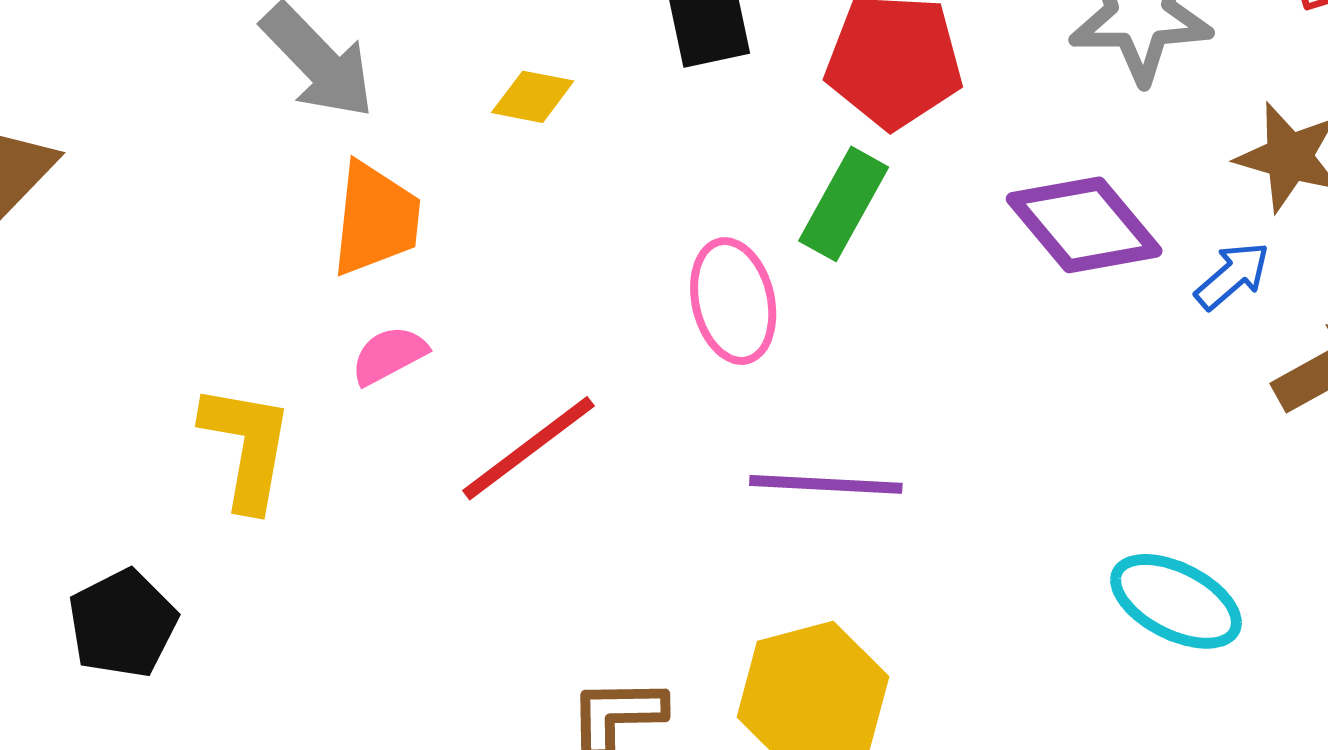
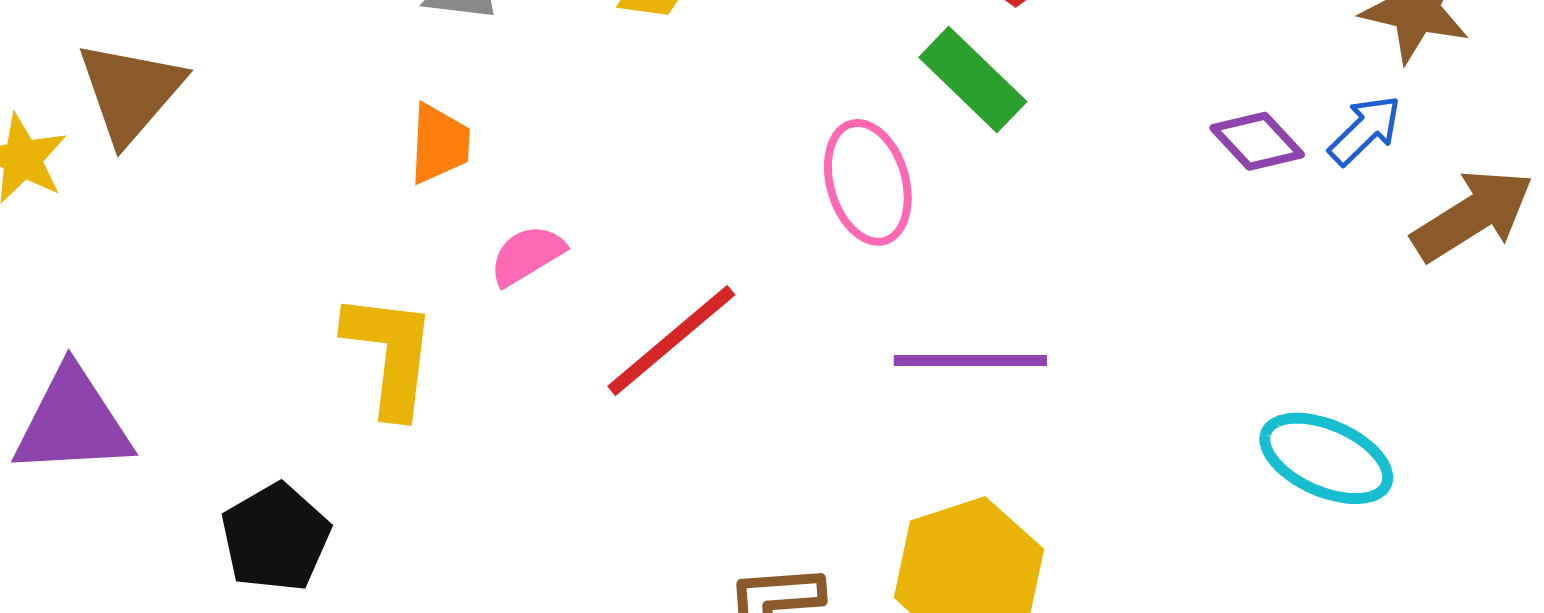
green rectangle: (844, 204) -> (973, 79), turned -72
orange trapezoid: (376, 219) -> (439, 144), moved, size x0.7
purple diamond: (1084, 225) -> (1257, 141), moved, size x0.6

